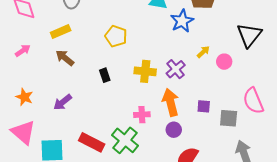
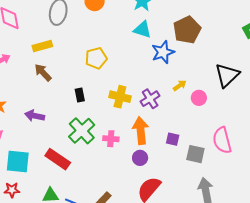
yellow pentagon: (116, 36) -> (96, 58), turned 30
purple arrow: (63, 102) -> (35, 116), turned 42
green cross: (125, 140) -> (82, 131), moved

